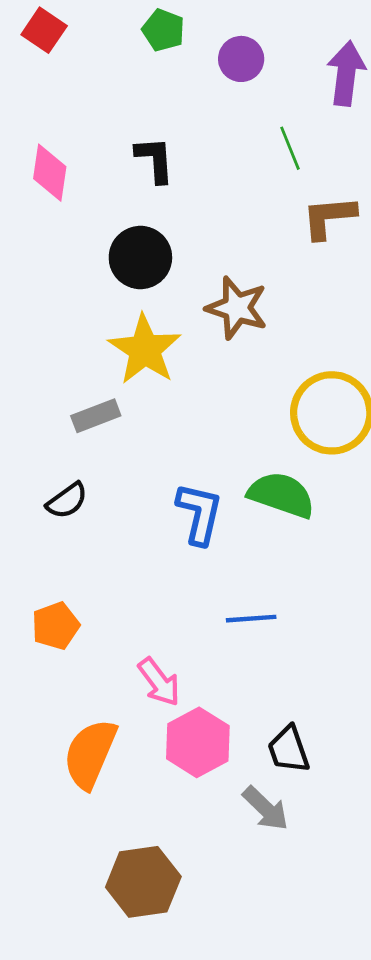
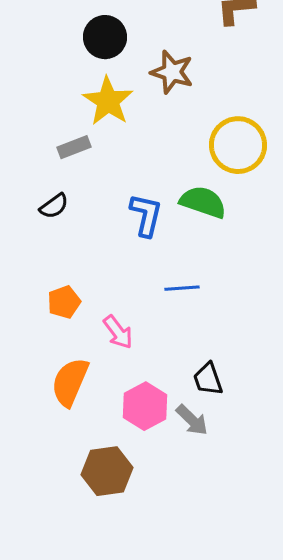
orange pentagon: (56, 626) -> (64, 302), moved
pink hexagon: (198, 742) -> (145, 406), moved

